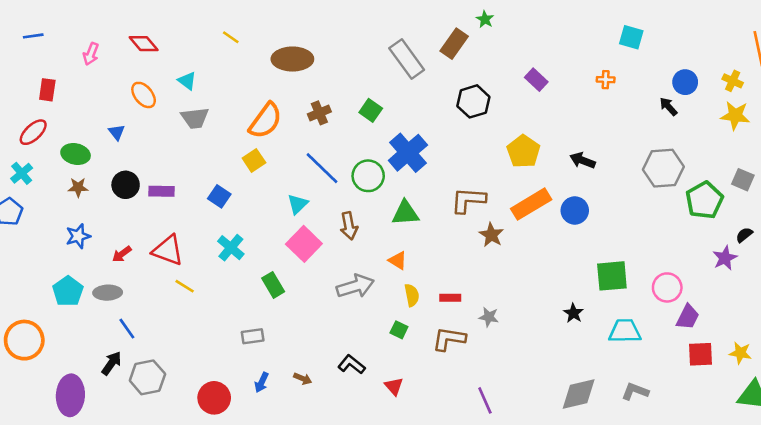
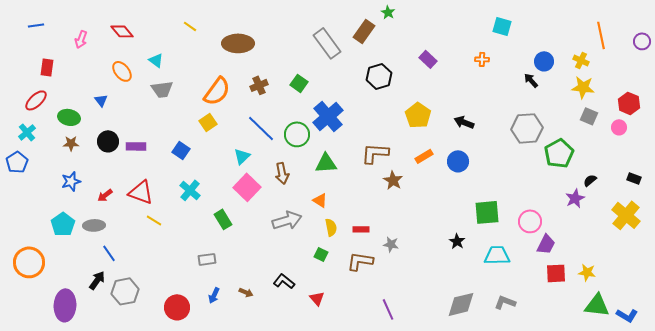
gray square: (743, 180) -> (589, 116), moved
orange rectangle: (531, 204) -> (424, 156), size x0.6

